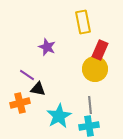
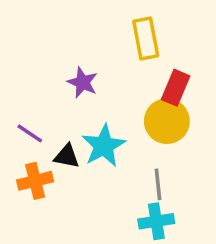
purple line: (27, 75) -> (30, 133), moved
cyan star: (59, 116) -> (104, 146), moved

